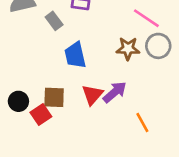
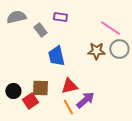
purple arrow: (115, 92) -> (85, 100), moved
red triangle: (92, 95) -> (69, 86), turned 36
orange line: (142, 122) -> (68, 107), moved

